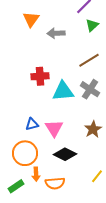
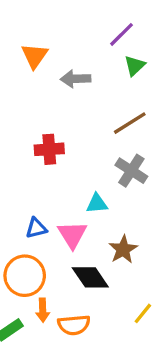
cyan triangle: (63, 91) -> (97, 203), moved, size x0.6
brown star: (93, 129) -> (123, 249), moved
black diamond: (65, 154) -> (90, 277), turned 30

